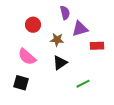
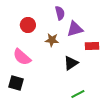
black triangle: (60, 63) -> (71, 63), moved
green line: (83, 84) -> (78, 94), moved

